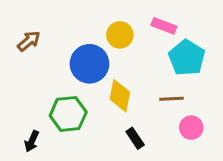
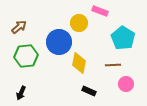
pink rectangle: (164, 26) -> (100, 11), moved
green hexagon: (68, 114) -> (26, 56), moved
black rectangle: (135, 138) -> (89, 91), turned -32

